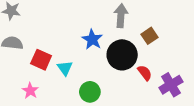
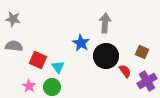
brown square: (149, 36) -> (142, 52), moved, turned -32
green circle: (90, 92) -> (52, 87), moved

